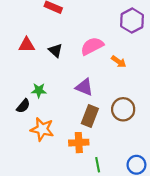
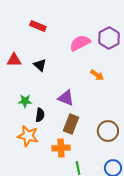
pink semicircle: (92, 46) -> (80, 43), moved
black semicircle: (23, 106) -> (40, 115), moved, turned -32
brown circle: (123, 109) -> (108, 131), moved

